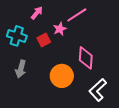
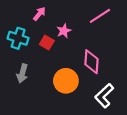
pink line: (77, 15) -> (100, 16), moved
red square: (44, 40) -> (47, 43), turned -32

